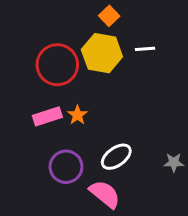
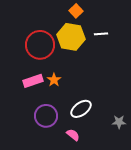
gray star: (174, 162) -> (119, 122), moved
pink semicircle: (105, 194) -> (73, 135), size x0.6

